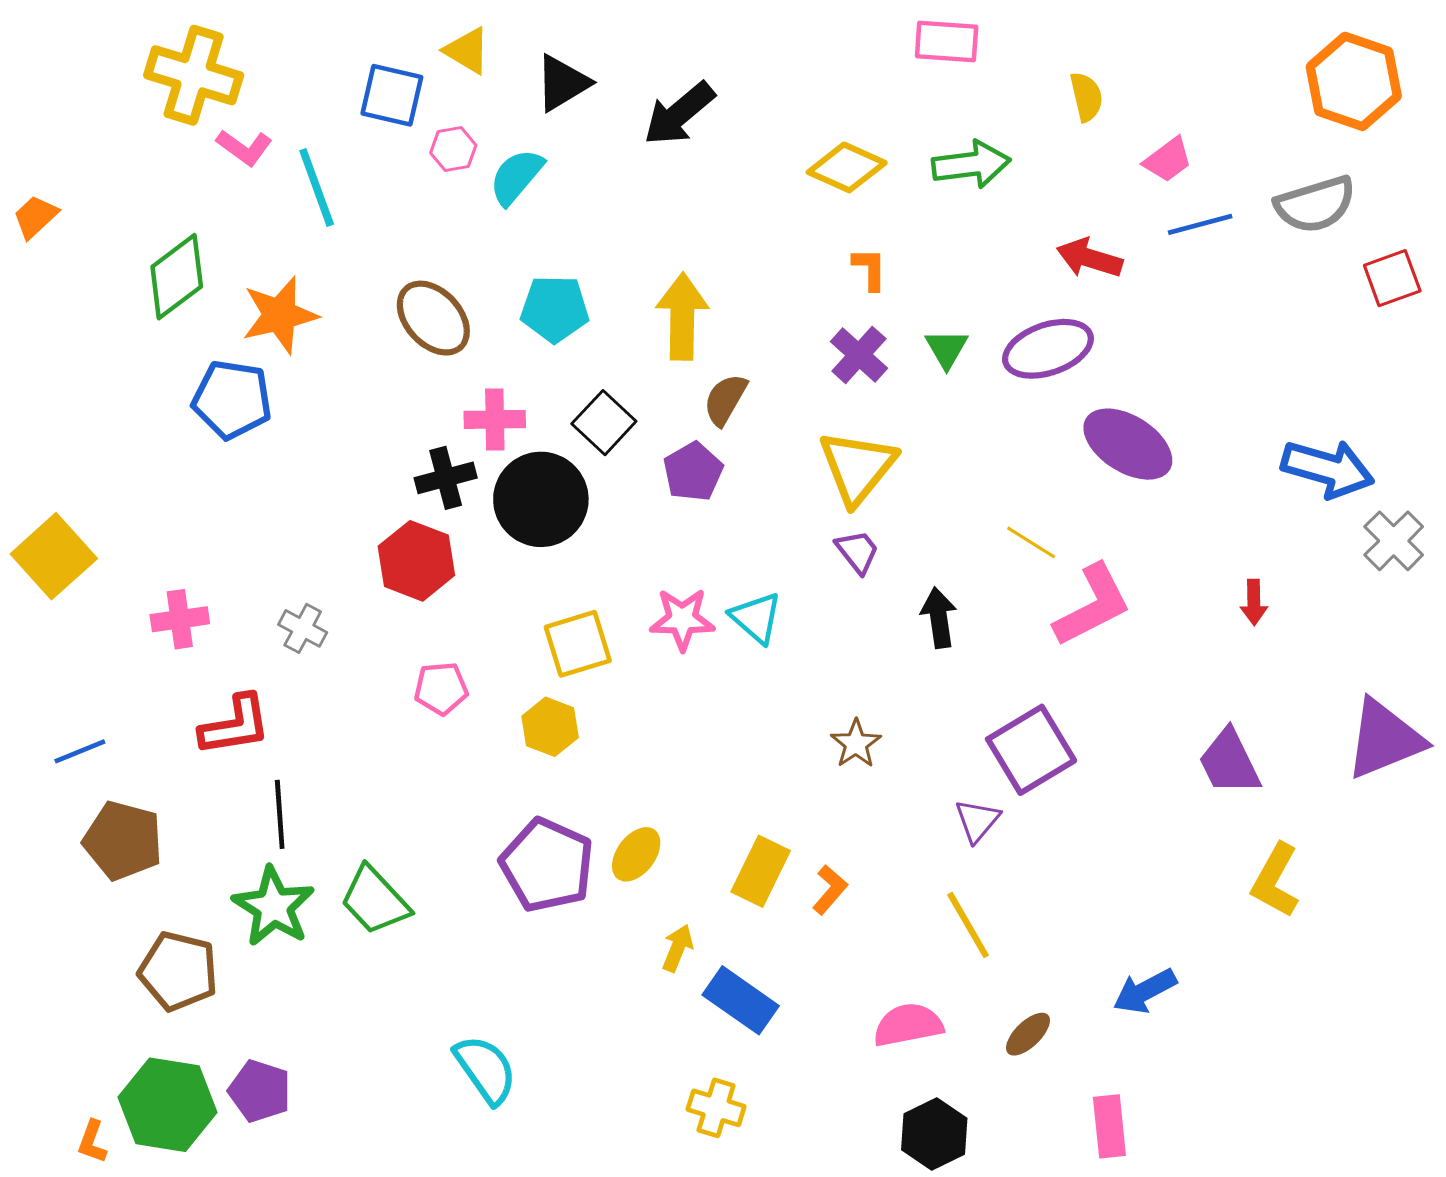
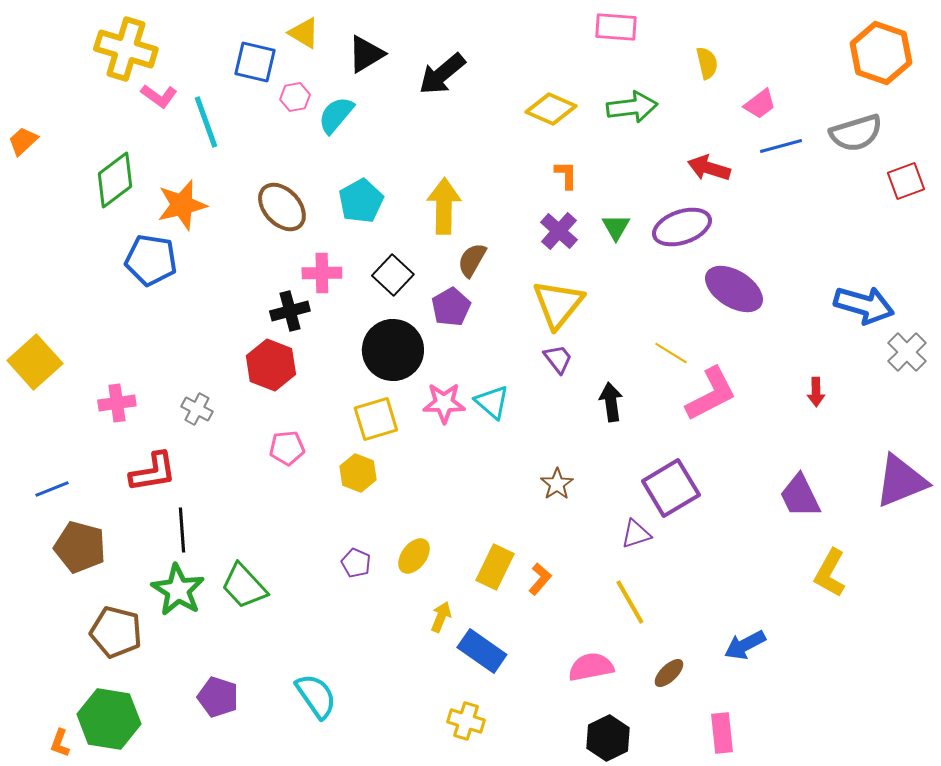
cyan pentagon: (555, 309) -> (361, 201), turned -30
black circle: (541, 499) -> (393, 350), moved
purple triangle: (977, 821) -> (636, 534), turned 32
purple pentagon: (547, 865) -> (356, 563), size x0.5
purple pentagon: (260, 1091) -> (218, 697), moved

